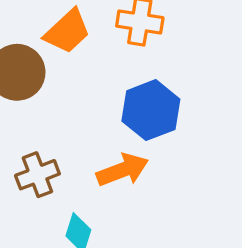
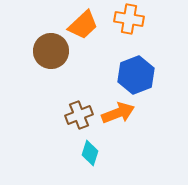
brown cross: (37, 175) -> (79, 115), moved

